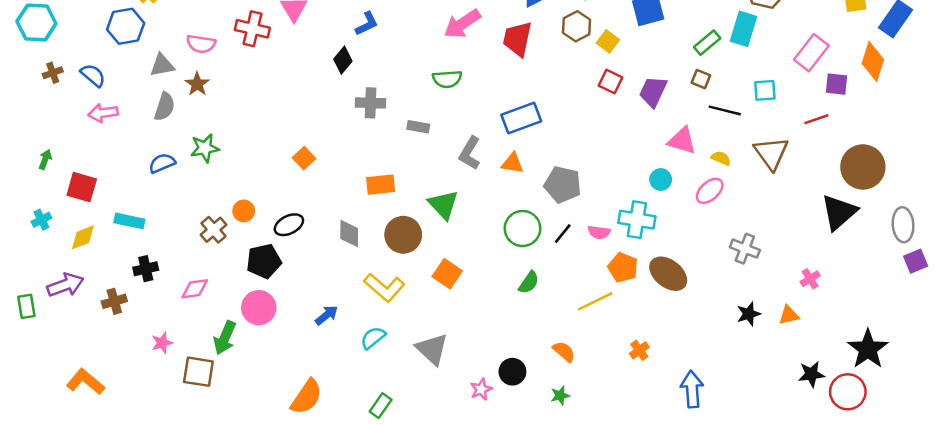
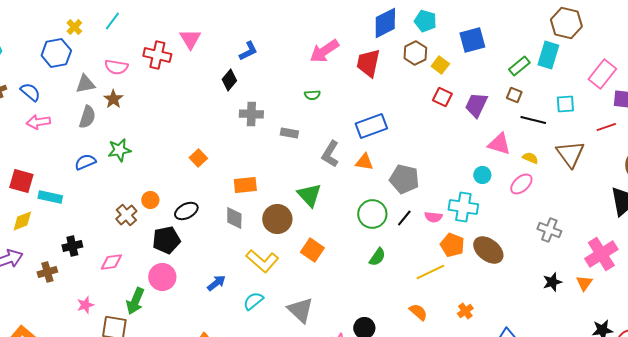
green semicircle: (447, 79) -> (312, 95), size x0.7
orange rectangle: (381, 185) -> (245, 185), moved
cyan rectangle: (129, 221) -> (50, 197), moved
pink cross: (810, 279) -> (601, 254), size x2.0
orange triangle: (789, 315) -> (584, 283), turned -42
orange semicircle: (564, 352) -> (418, 312), moved

